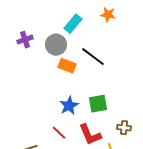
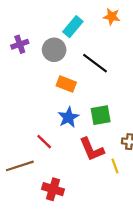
orange rectangle: (67, 66) -> (66, 84), moved
red line: (59, 133) -> (44, 142), moved

